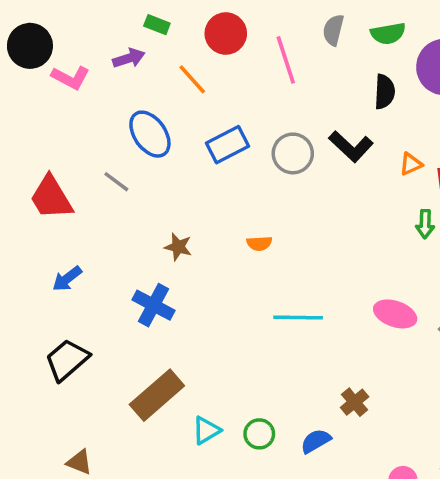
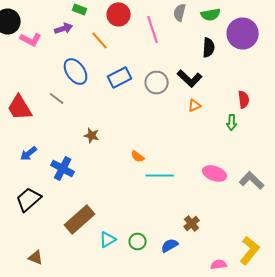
orange triangle: (411, 164) -> (195, 106), moved
orange semicircle: (259, 243) -> (138, 156), moved, turned 40
blue cross: (153, 305) -> (63, 168), moved

